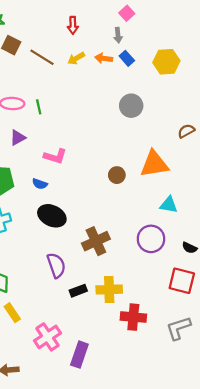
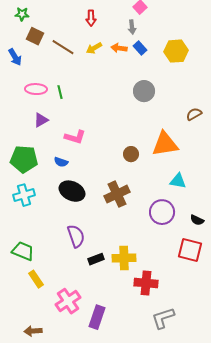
brown cross: (96, 241) -> (117, 194), moved
gray L-shape: (179, 328) -> (163, 318), moved

